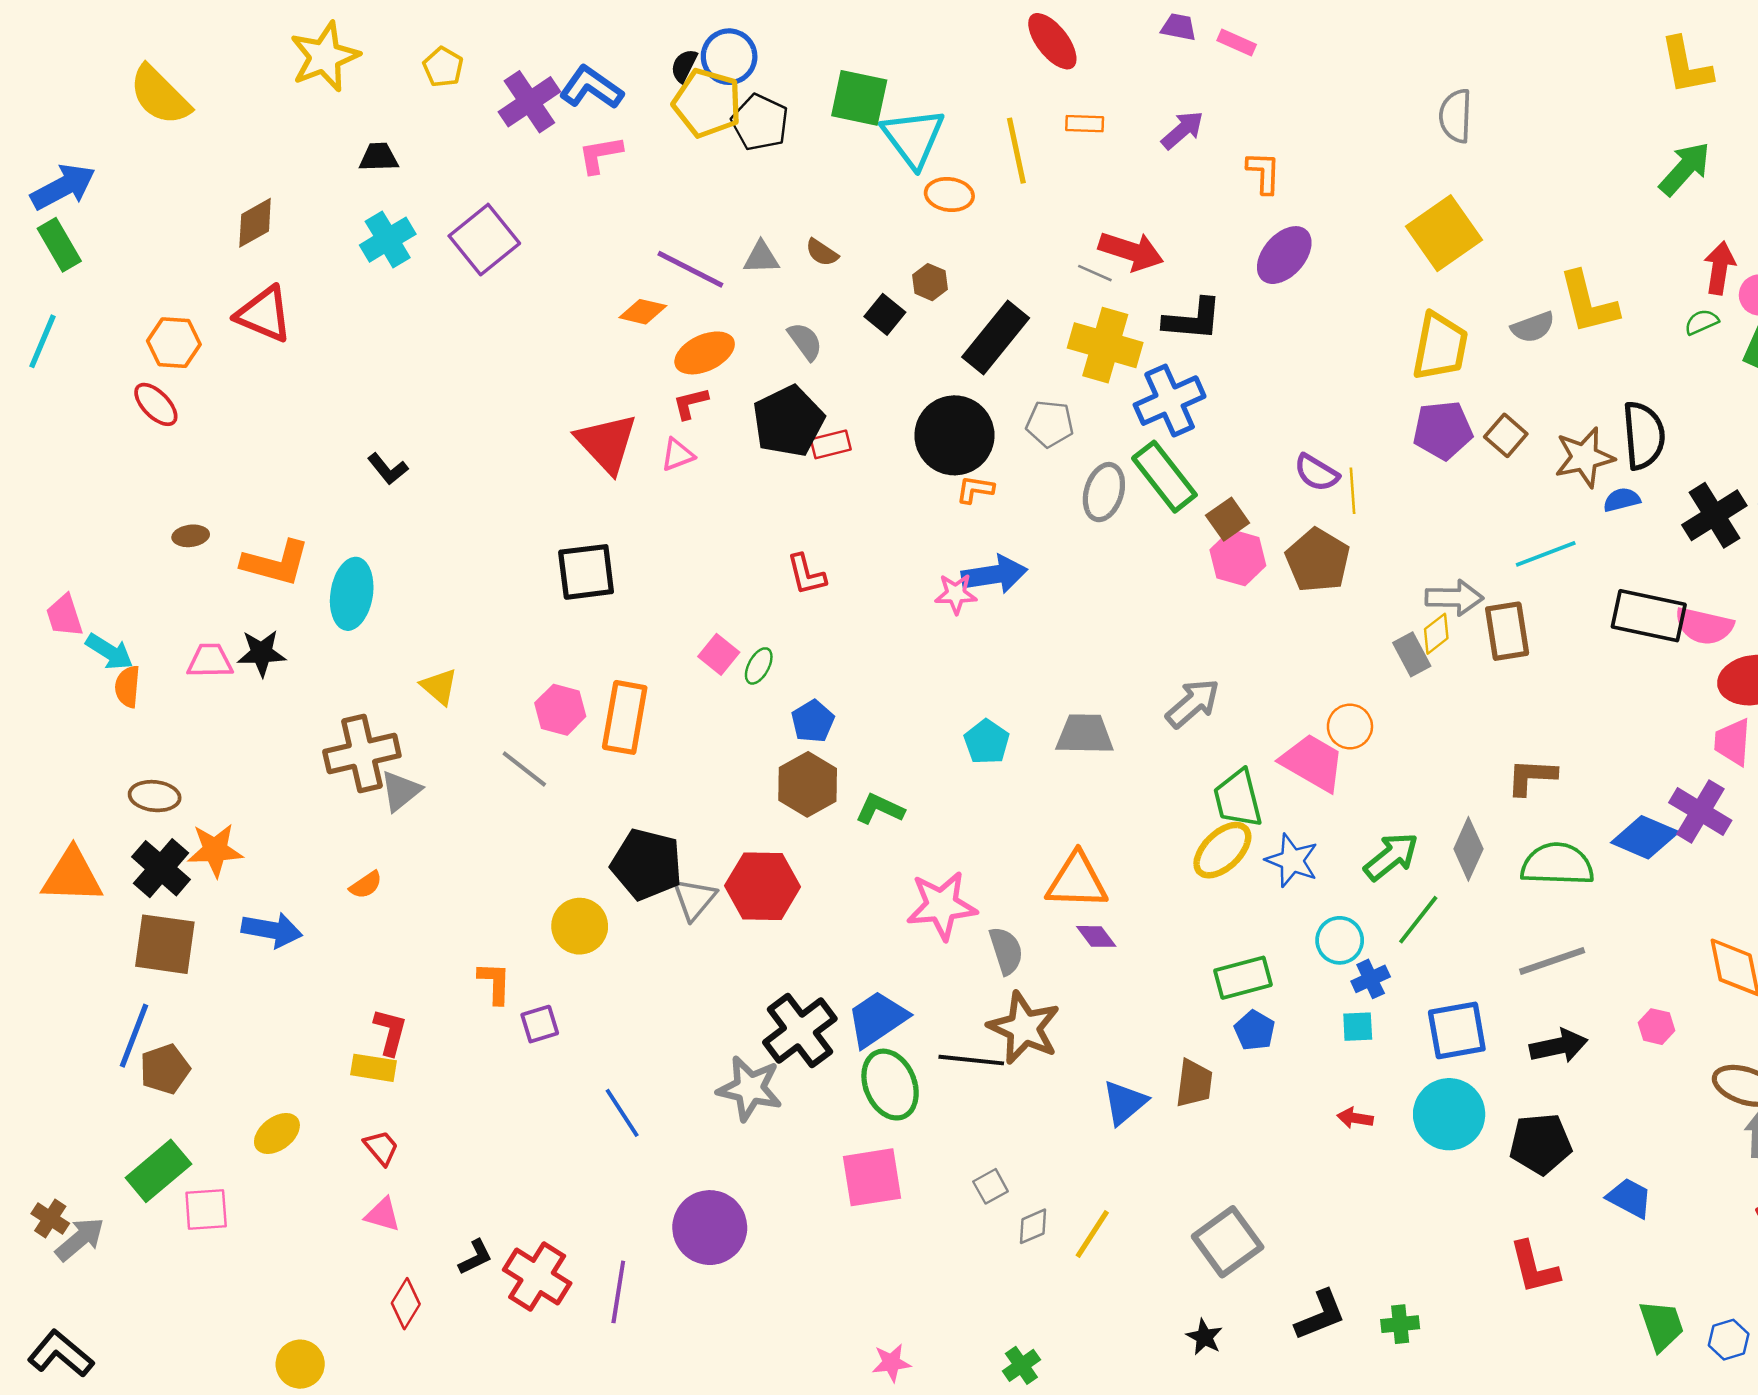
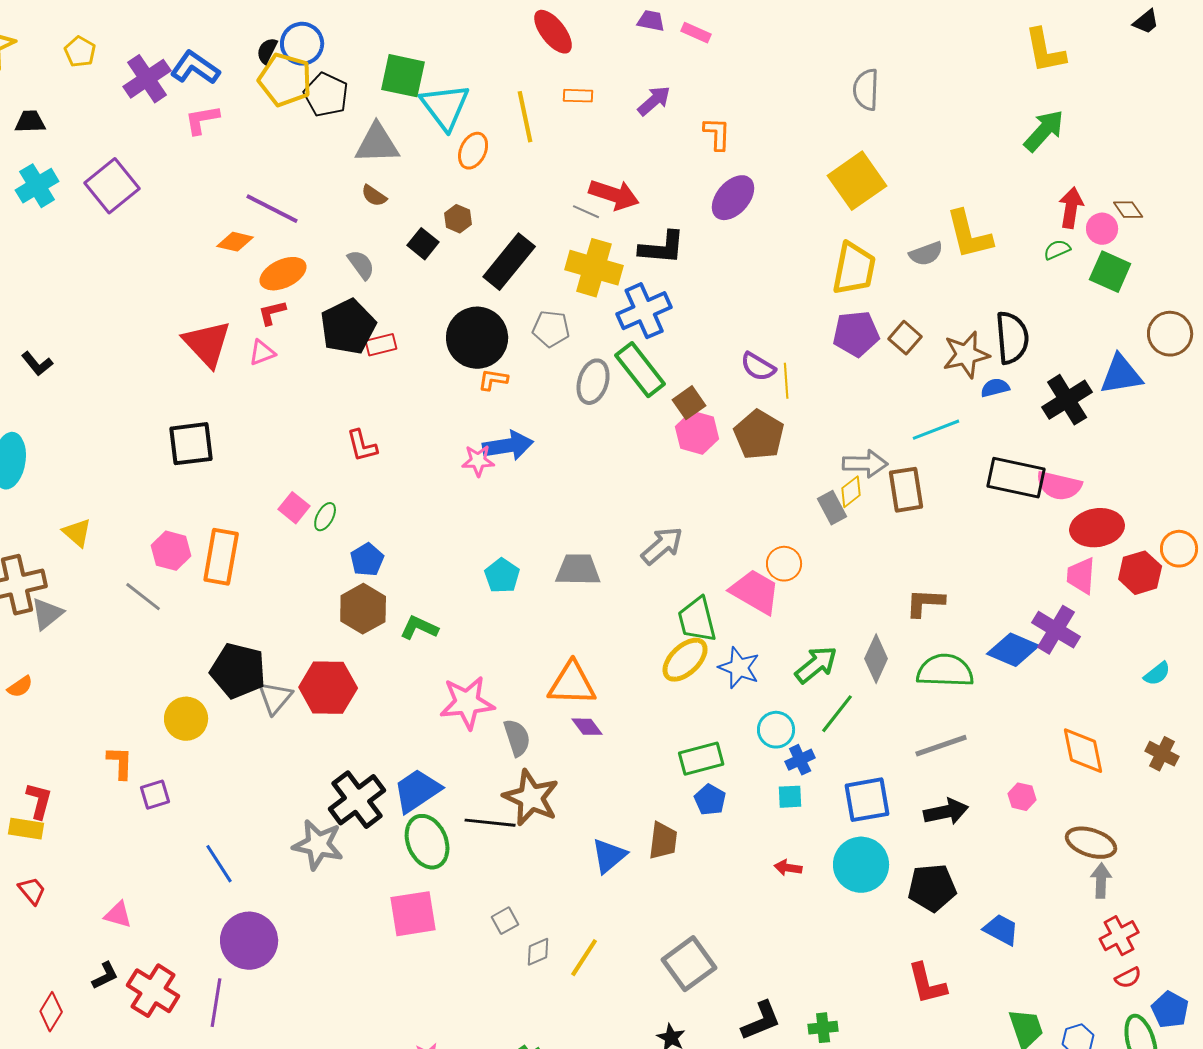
orange ellipse: (949, 194) -> (473, 151), turned -72
gray triangle: (761, 258) -> (377, 144), moved, size x1.6
pink triangle: (383, 1215) -> (118, 915), moved
purple circle: (710, 1228) -> (249, 941), moved

